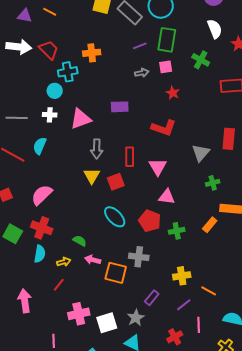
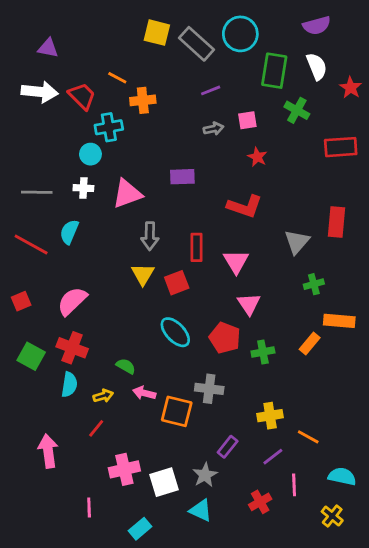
orange line: (50, 12) -> (117, 78), moved
green rectangle: (167, 40) -> (274, 71), moved
pink triangle: (167, 197) -> (249, 304), turned 48

